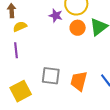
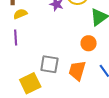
orange circle: (78, 28) -> (89, 43), moved
yellow square: (21, 91) -> (30, 83), moved

